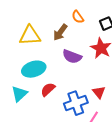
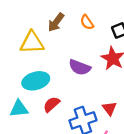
brown arrow: (60, 32) -> (56, 22), moved
cyan triangle: (19, 94) -> (19, 109), turned 36

